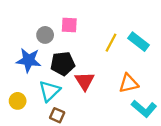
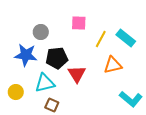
pink square: (69, 25) -> (79, 23), moved
orange triangle: (129, 83) -> (113, 65), moved
cyan triangle: (49, 91) -> (45, 83), turned 30

